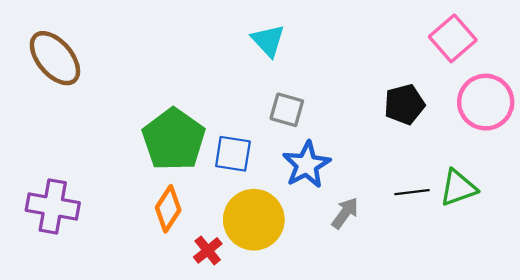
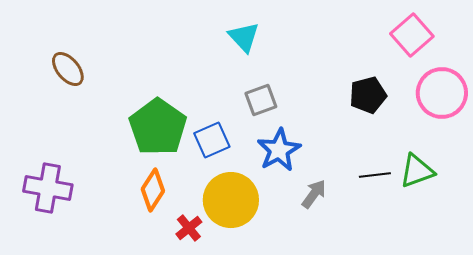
brown ellipse: (55, 58) -> (68, 69), moved, size x0.7
gray square: (287, 110) -> (261, 100), turned -36
blue square: (233, 154) -> (212, 140), turned -33

